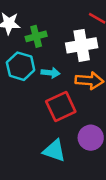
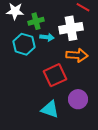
cyan arrow: (50, 73) -> (47, 37), moved

